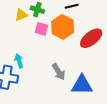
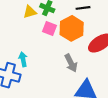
gray arrow: (59, 72) -> (71, 63), moved

